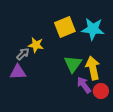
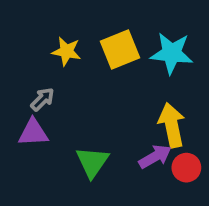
yellow star: (36, 45) -> (66, 51), moved
green triangle: (73, 64) -> (92, 162), moved
purple arrow: (84, 85) -> (155, 157), turned 96

